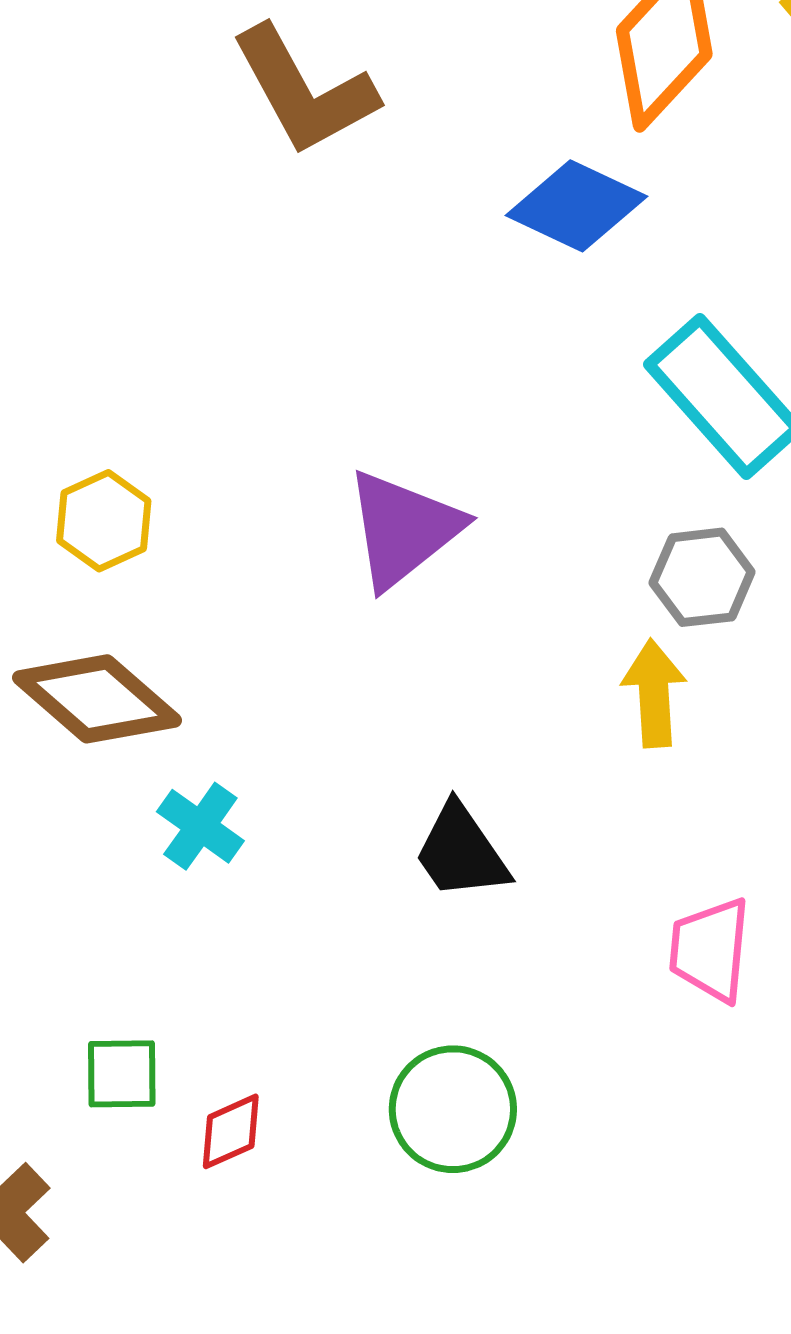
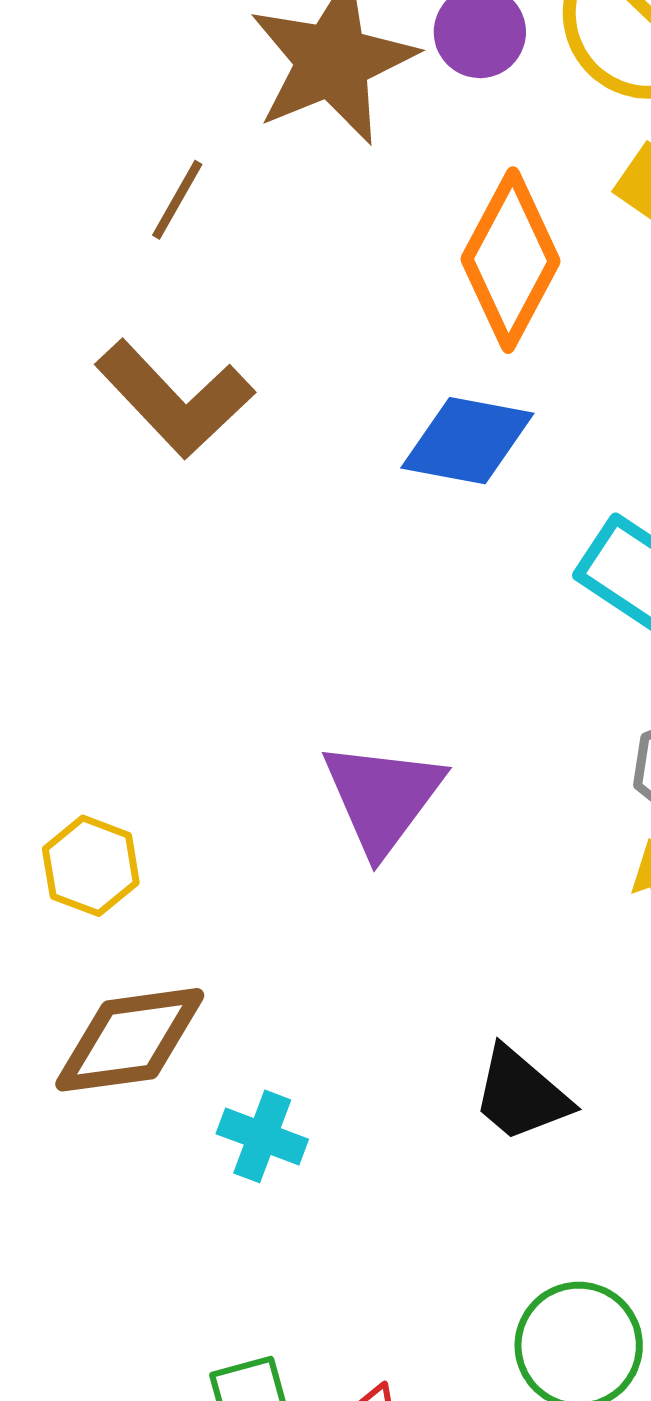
brown diamond: (97, 699) -> (130, 1040), turned -34

